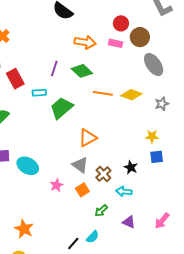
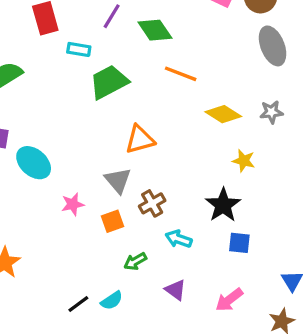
yellow diamond: (131, 95) -> (223, 114), moved
blue square: (157, 157) -> (239, 243), moved
black star: (131, 167) -> (223, 205), moved, size x1.5

